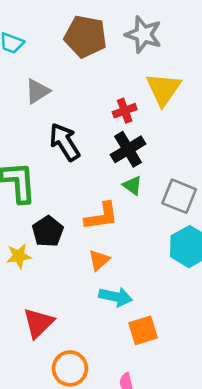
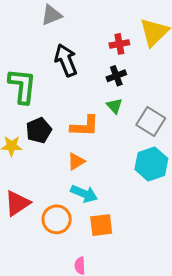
black cross: (128, 149) -> (116, 76), size x0.7
orange circle: (70, 368) -> (57, 219), moved

